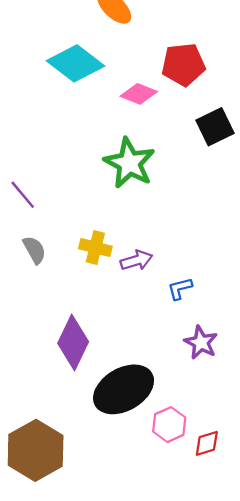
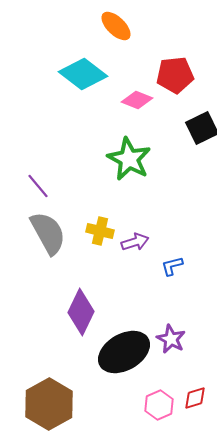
gray semicircle: (34, 250) -> (48, 233), size x1.8
purple star: (201, 342) -> (171, 339), moved
pink hexagon: (169, 425) -> (159, 405), moved

